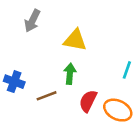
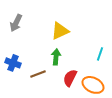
gray arrow: (32, 21) -> (16, 23), moved
yellow triangle: (75, 40) -> (60, 31), turned -36

